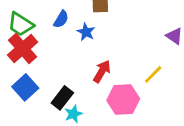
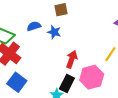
blue semicircle: (61, 19) -> (34, 26), turned -128
black rectangle: (62, 98) -> (67, 83), moved

